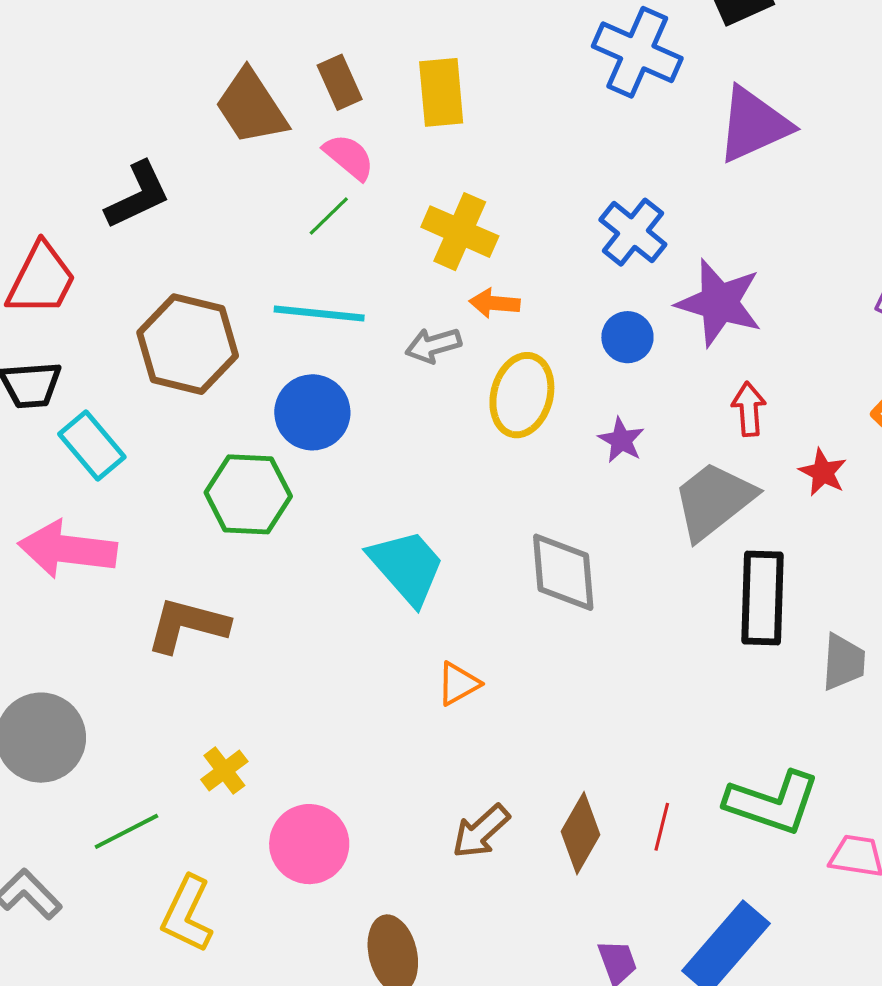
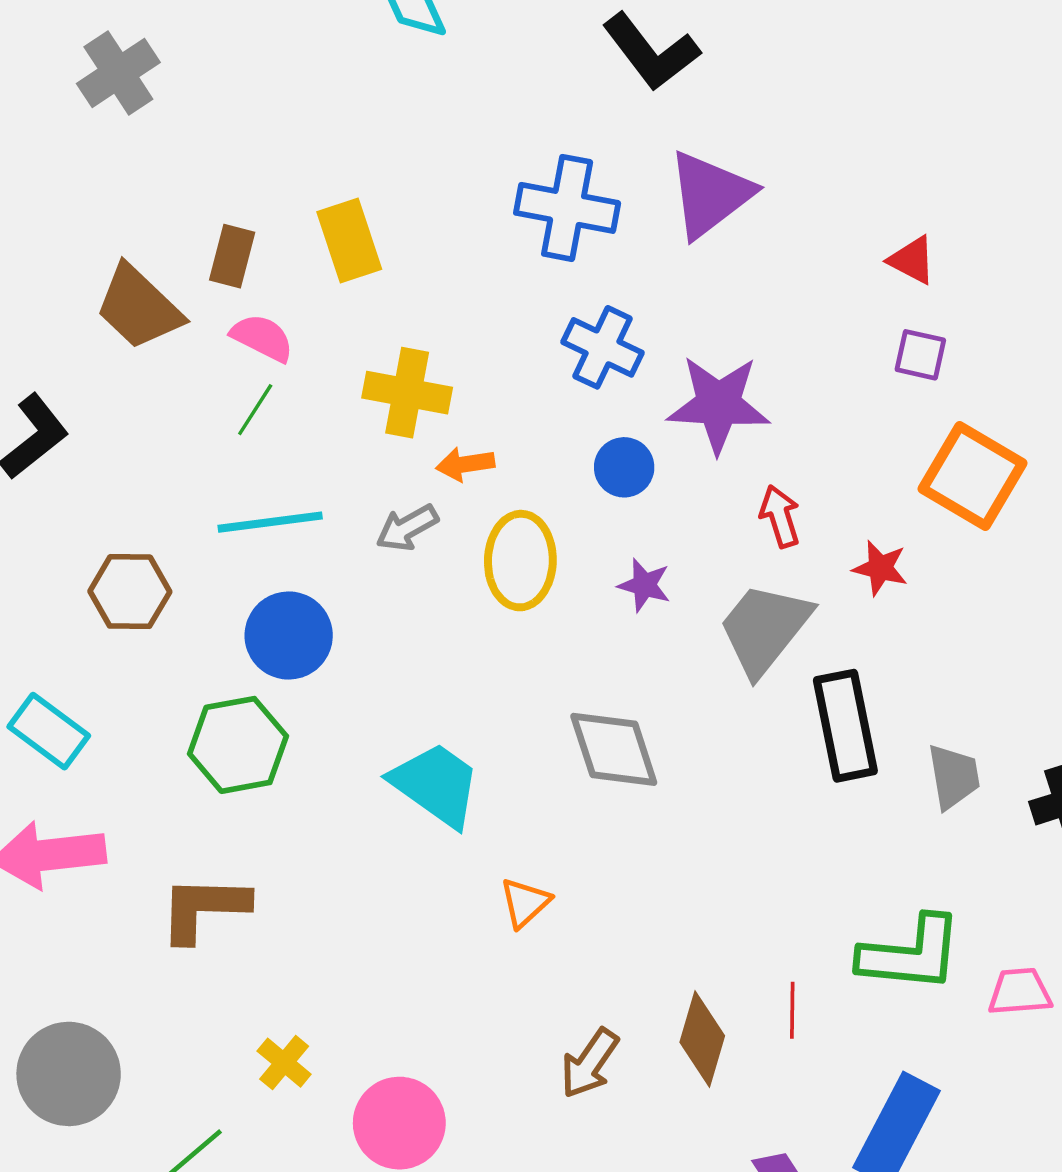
blue cross: (637, 52) -> (567, 208), moved
brown rectangle: (340, 82) -> (232, 256), turned 52
brown hexagon: (188, 344) -> (130, 592), size x0.7

